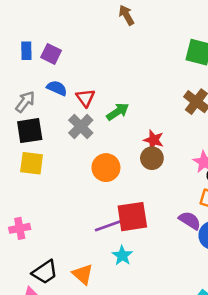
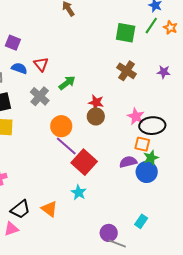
red triangle: (85, 98) -> (41, 64), moved
red square: (132, 217) -> (84, 162), turned -35
purple semicircle: (190, 220) -> (128, 162), turned -42
purple line: (110, 225) -> (66, 146), moved, turned 65

